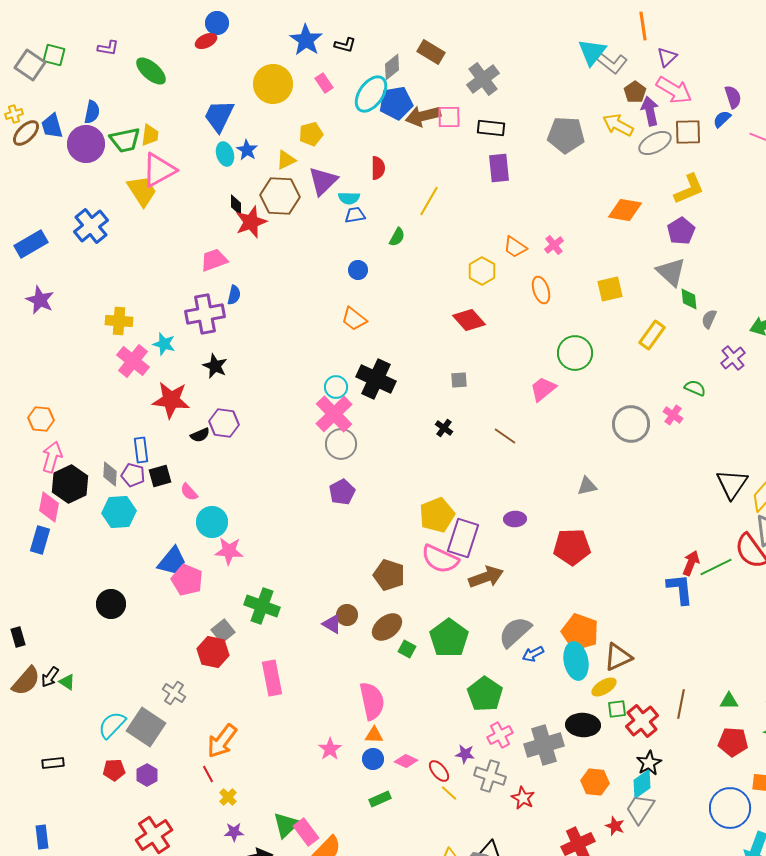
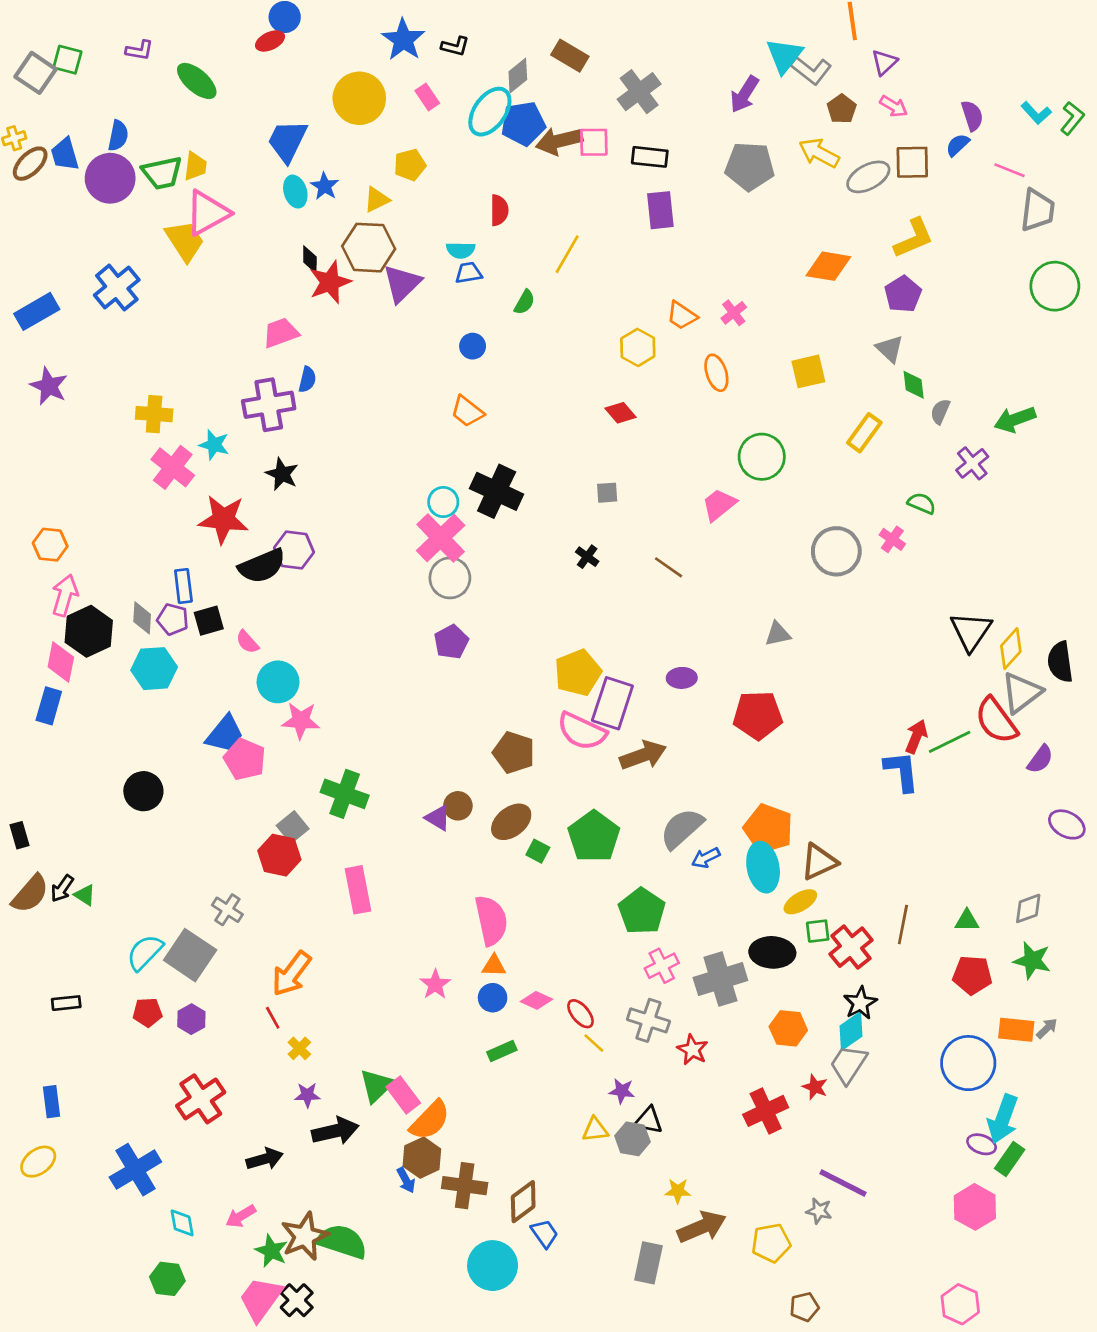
pink arrow: (674, 90) -> (894, 106), size x0.6
purple arrow: (650, 111) -> (744, 94), moved, turned -136
purple triangle: (323, 181) -> (402, 283), moved
gray triangle: (671, 272) -> (890, 349), size x0.7
red diamond: (469, 320) -> (620, 413), size x0.7
black semicircle: (200, 435) -> (262, 566), size x1.8
purple star: (465, 754) -> (622, 1091), moved

